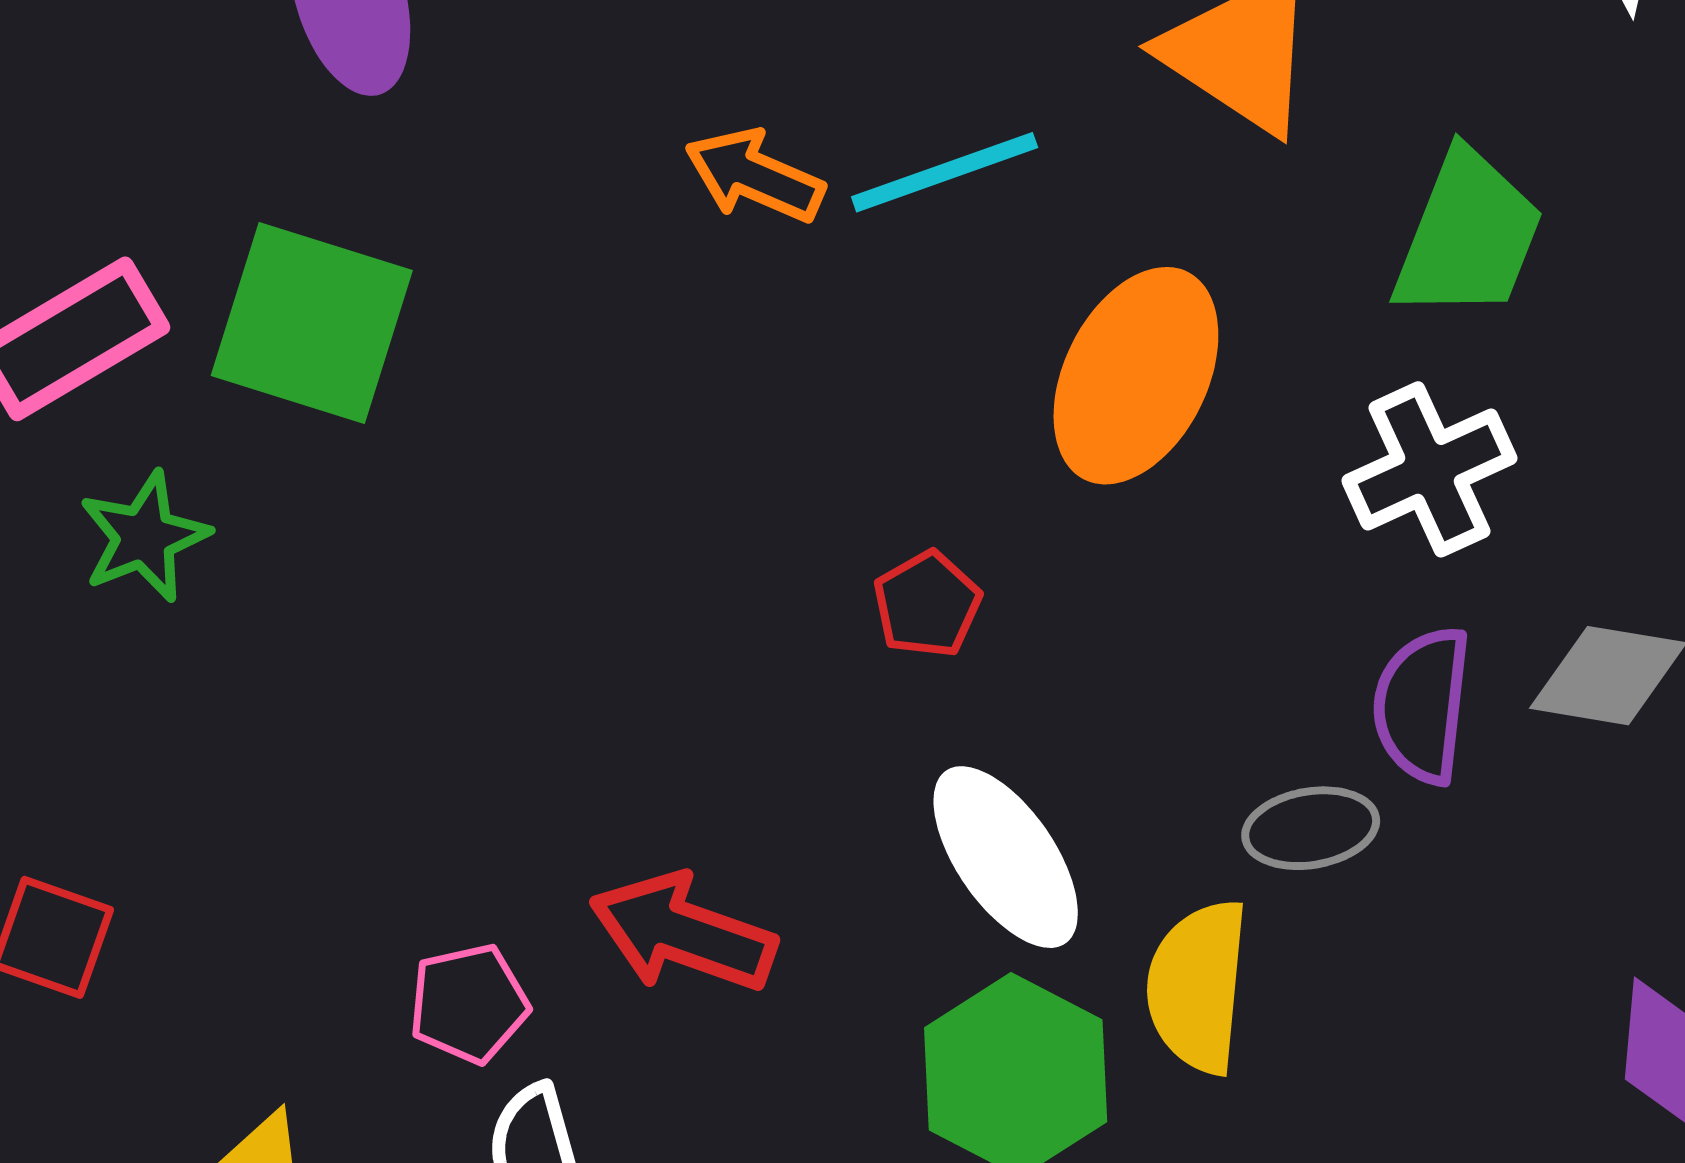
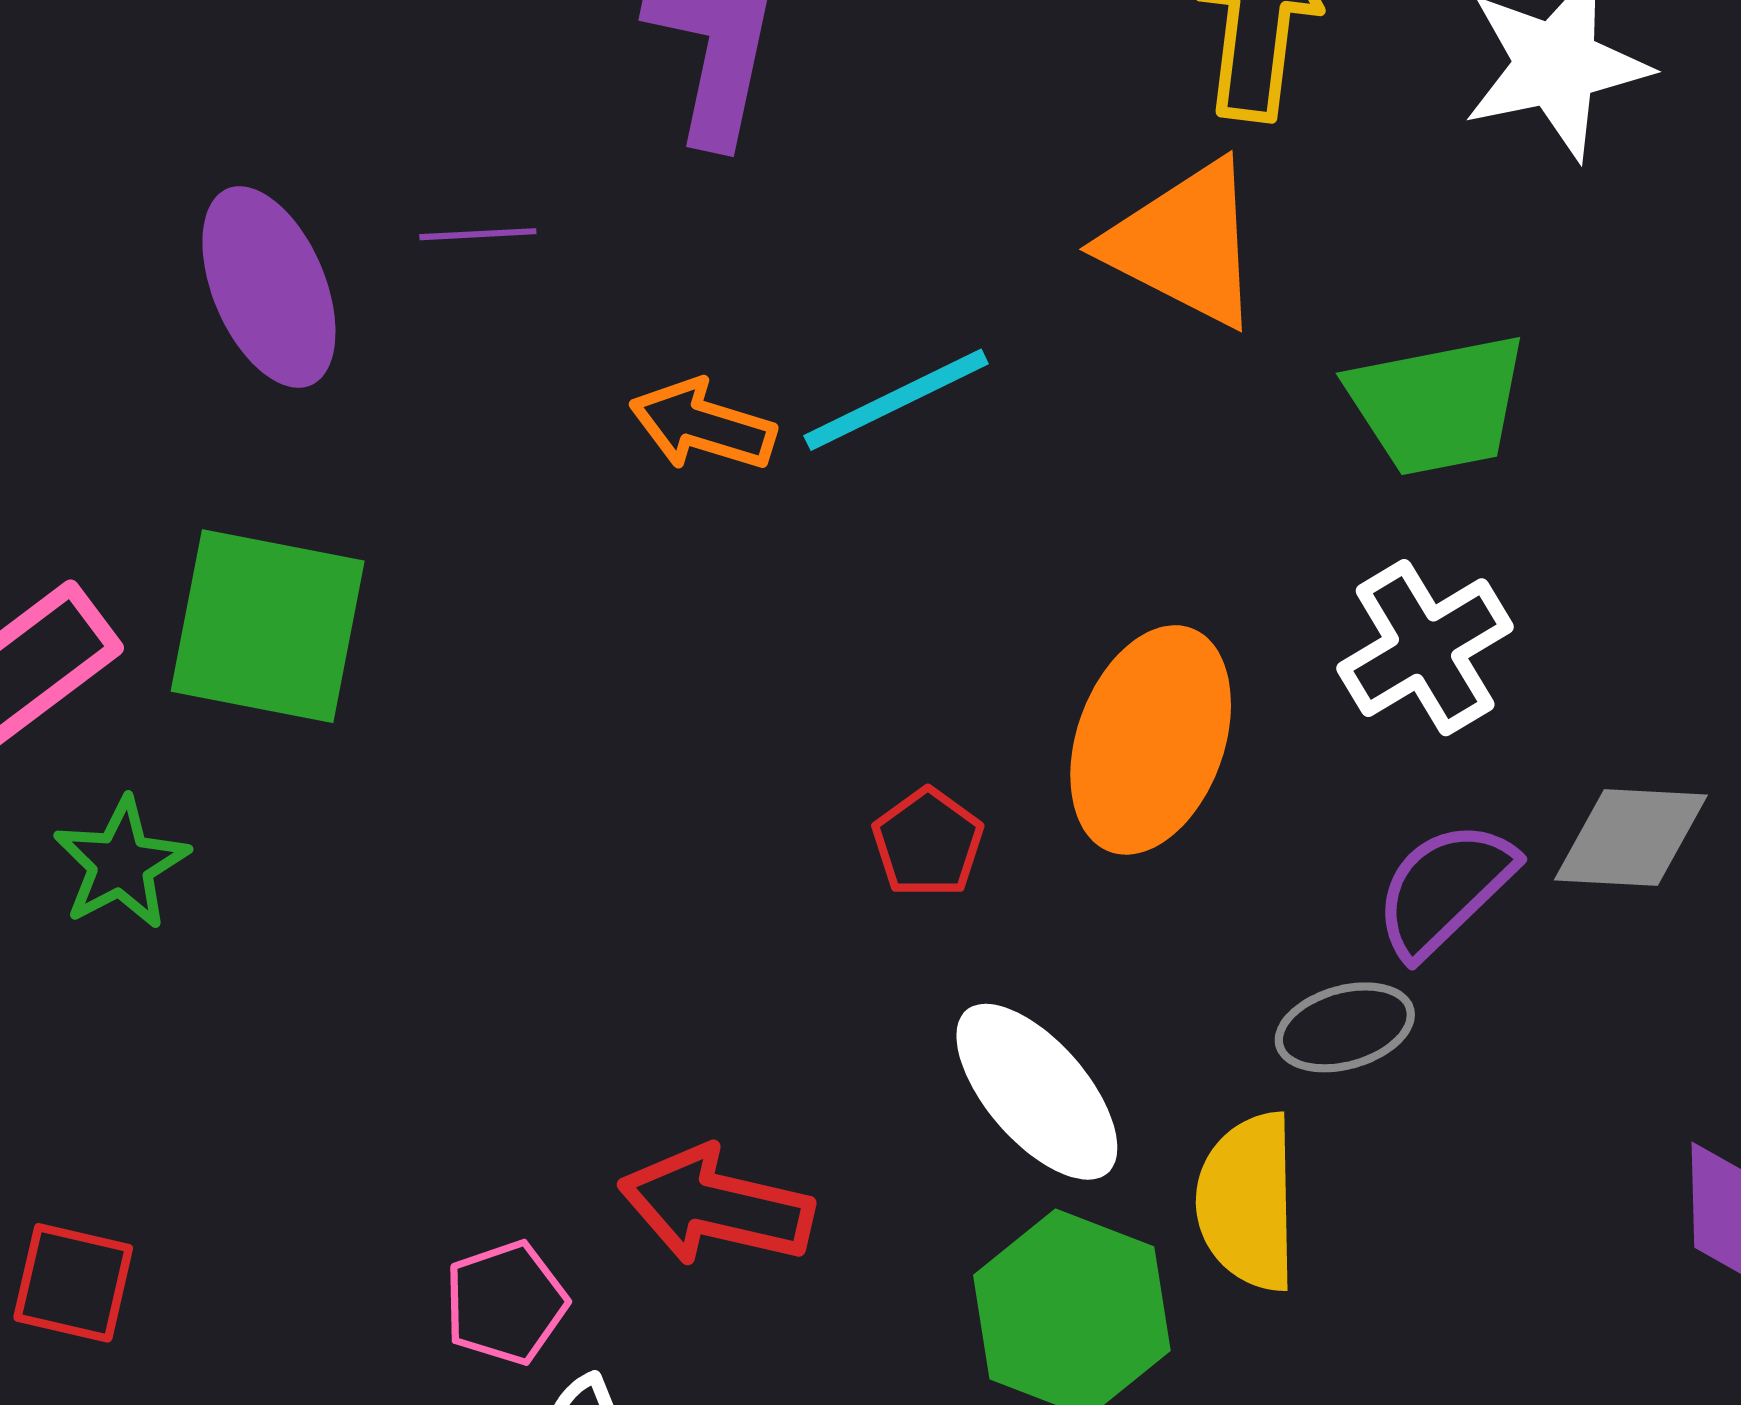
green trapezoid: (1468, 235) -> (1437, 404), turned 64
orange ellipse: (1136, 376) -> (1151, 740), moved
purple semicircle: (1422, 705) -> (1445, 889), turned 46

